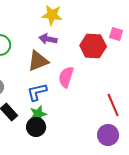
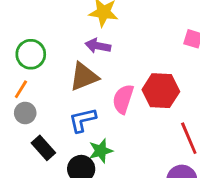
red hexagon: (93, 46) -> (161, 91), moved
green star: (38, 114) -> (101, 151), moved

